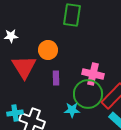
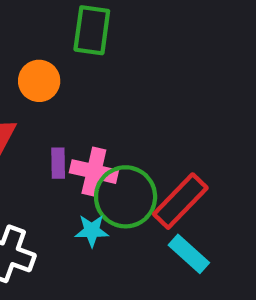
orange circle: (48, 50) -> (39, 81), moved
pink cross: (93, 74) -> (94, 172), moved

